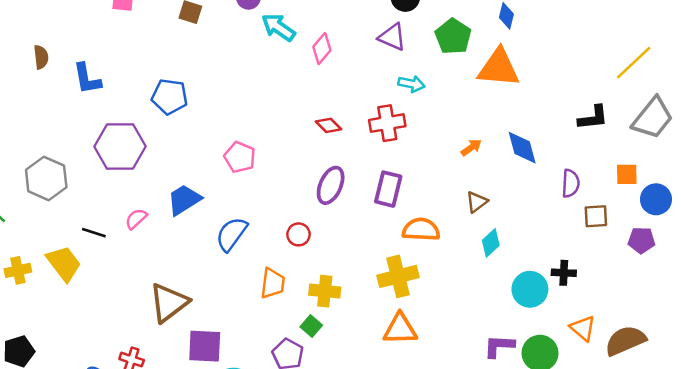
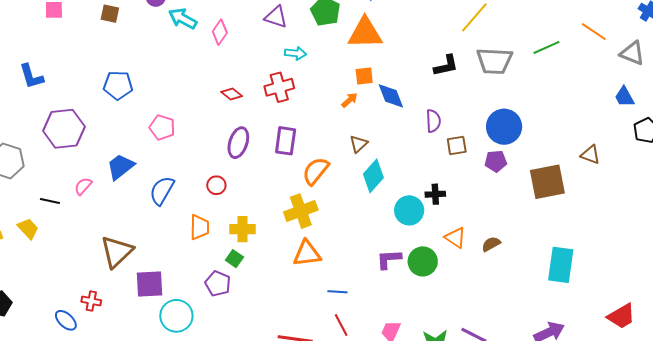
blue pentagon: (170, 97) -> (118, 85), moved
gray trapezoid: (653, 118) -> (495, 61), turned 60
orange square: (627, 174) -> (364, 76), moved
blue circle: (656, 199) -> (504, 127), size x1.4
orange semicircle: (421, 230) -> (316, 171), turned -48
cyan diamond: (491, 243) -> (373, 176), size x1.4
yellow trapezoid: (64, 263) -> (28, 229), size x0.7
brown semicircle: (625, 341) -> (491, 244), size x0.6

